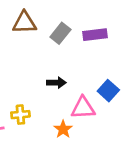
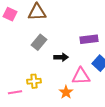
gray rectangle: (60, 33) -> (39, 42), moved
purple rectangle: (95, 35) -> (89, 39), moved

